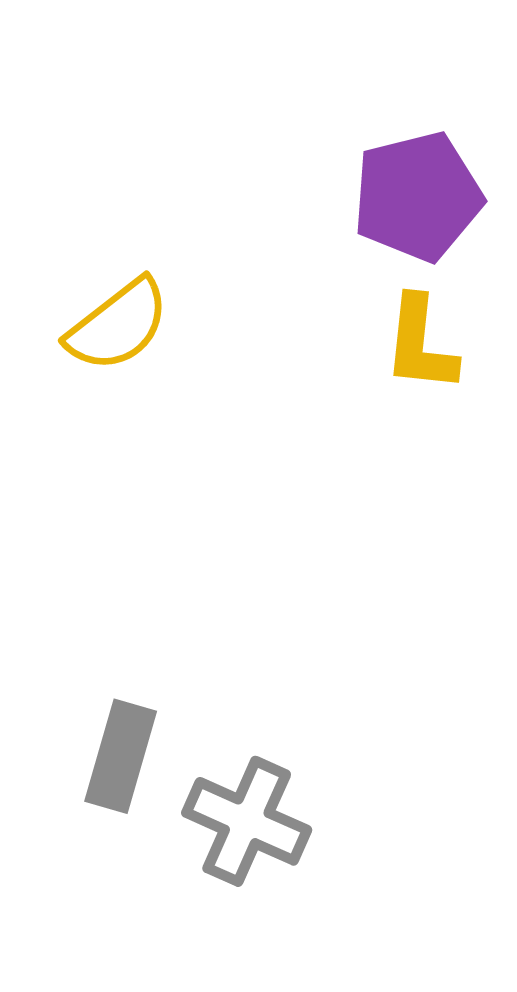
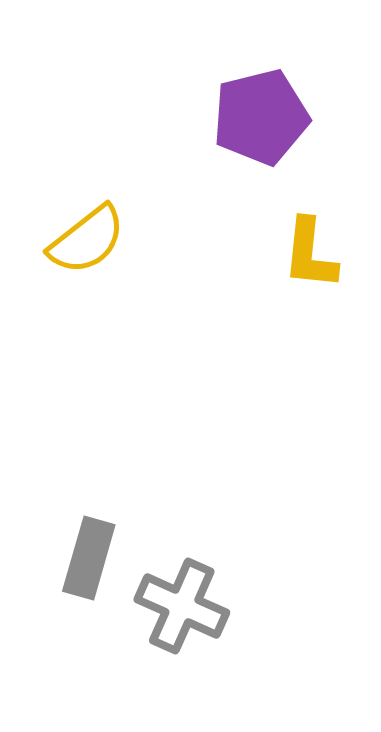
purple pentagon: (418, 196) -> (261, 117), moved

